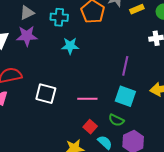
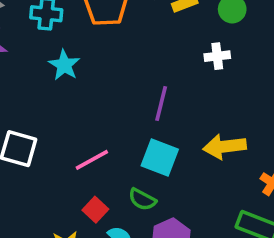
cyan star: (70, 46) -> (64, 65), turned 30
pink line: (87, 99) -> (92, 160), turned -30

